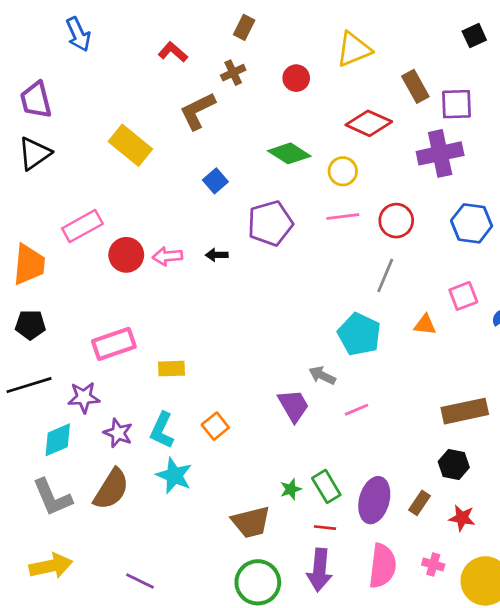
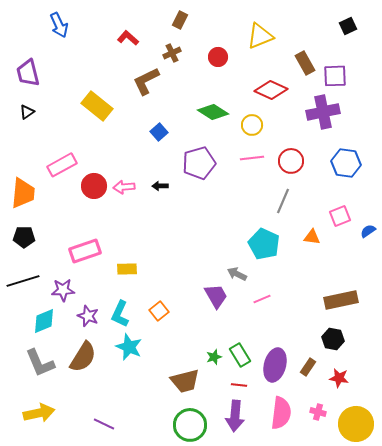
black triangle: (34, 153) -> (27, 112), size x0.6

